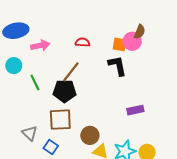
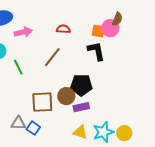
black pentagon: (65, 91) -> (81, 85), moved
purple rectangle: (135, 110) -> (81, 107), moved
gray triangle: (30, 133) -> (18, 123), moved, turned -42
brown circle: (90, 135) -> (66, 96), moved

